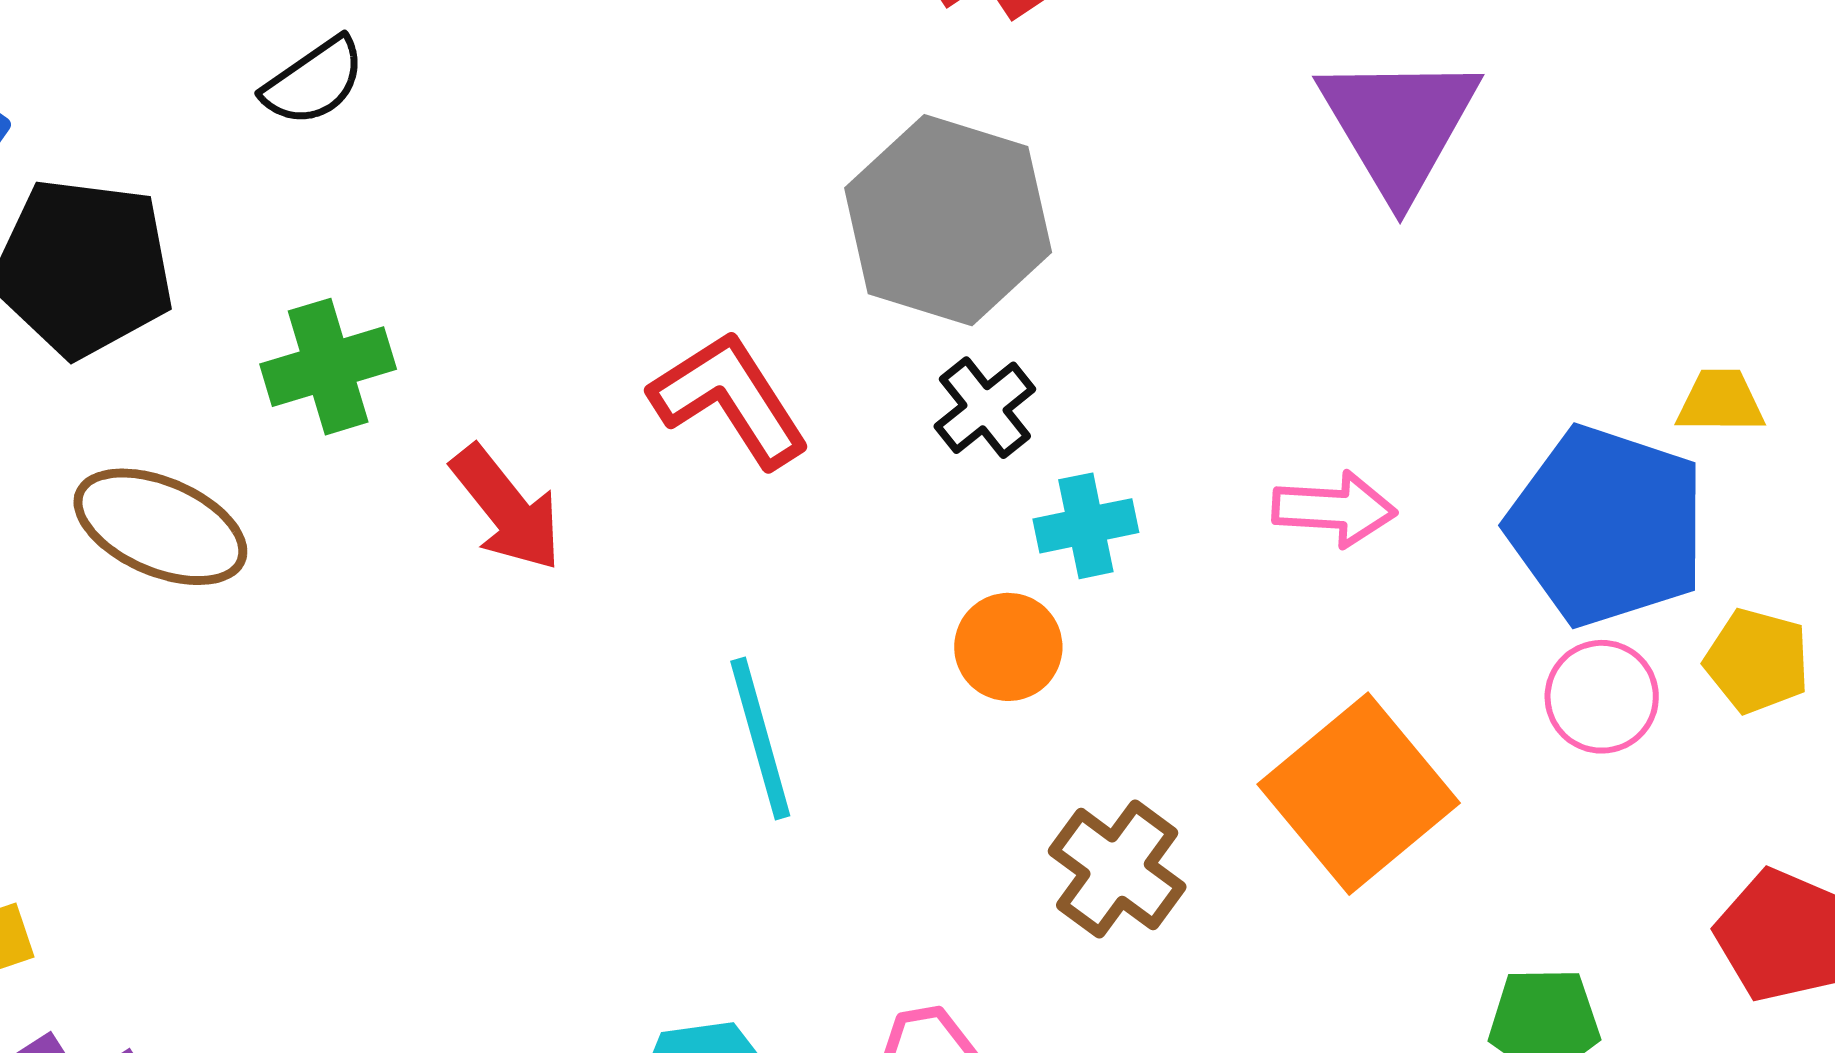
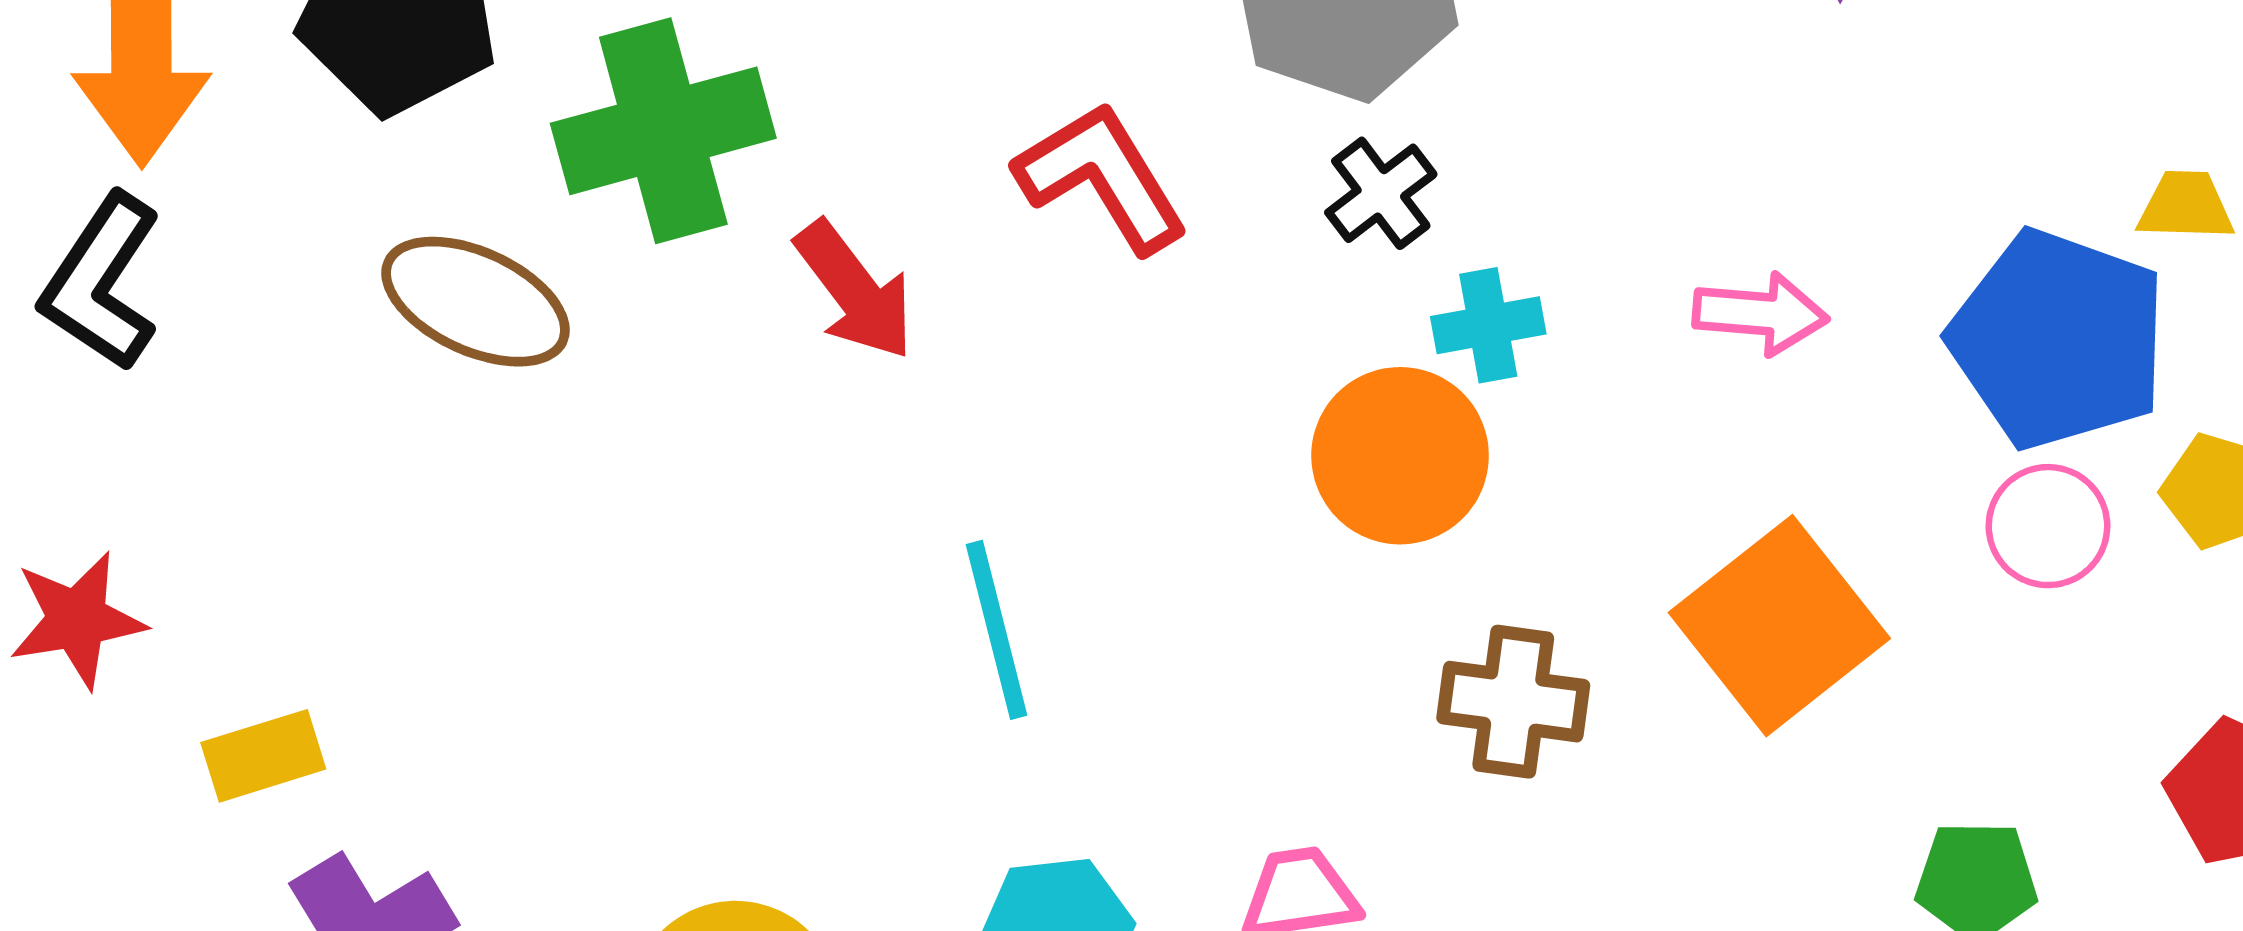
green cross: (328, 367) -> (663, 131), size x1.5
orange circle: (1008, 647) -> (1400, 456), size x1.5
cyan line: (760, 738) -> (996, 630), moved
brown cross: (1117, 869) -> (1513, 702), turned -30

